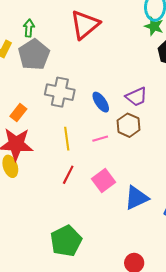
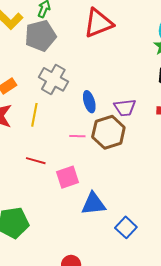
brown hexagon: (128, 125) -> (108, 132), size x1.4
yellow line: (67, 139) -> (34, 115), moved
red line: (68, 175) -> (36, 161), turned 60

